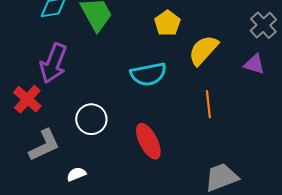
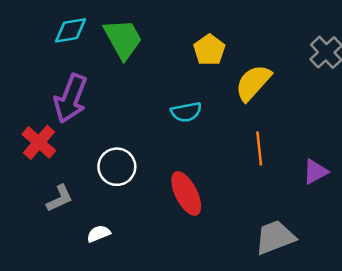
purple triangle: (254, 64) -> (315, 172), moved, turned -45
cyan semicircle: (148, 74) -> (186, 112), size x0.7
gray L-shape: (44, 145) -> (60, 198), size x0.7

